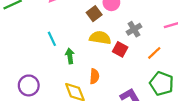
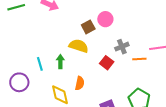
yellow semicircle: (100, 38) -> (79, 46), moved
cyan line: (52, 39) -> (40, 64), moved
orange line: (154, 53) -> (139, 59), moved, turned 32

